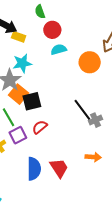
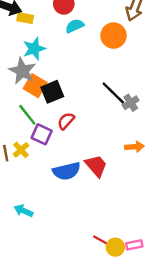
purple square: (18, 135) -> (42, 134), turned -30
blue semicircle: (34, 169) -> (67, 171), turned 85

